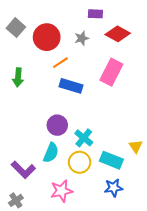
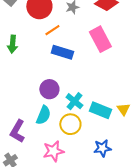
pink rectangle: (111, 72) -> (100, 39), turned -55
cyan rectangle: (111, 160) -> (100, 110), moved
purple L-shape: (23, 170) -> (17, 131), turned 75

